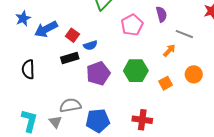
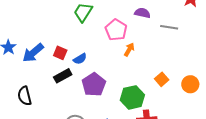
purple semicircle: (161, 14) -> (142, 13), turned -49
orange arrow: (169, 50) -> (129, 50), moved
green hexagon: (136, 71) -> (132, 97), moved
orange circle: (194, 74) -> (190, 84), moved

